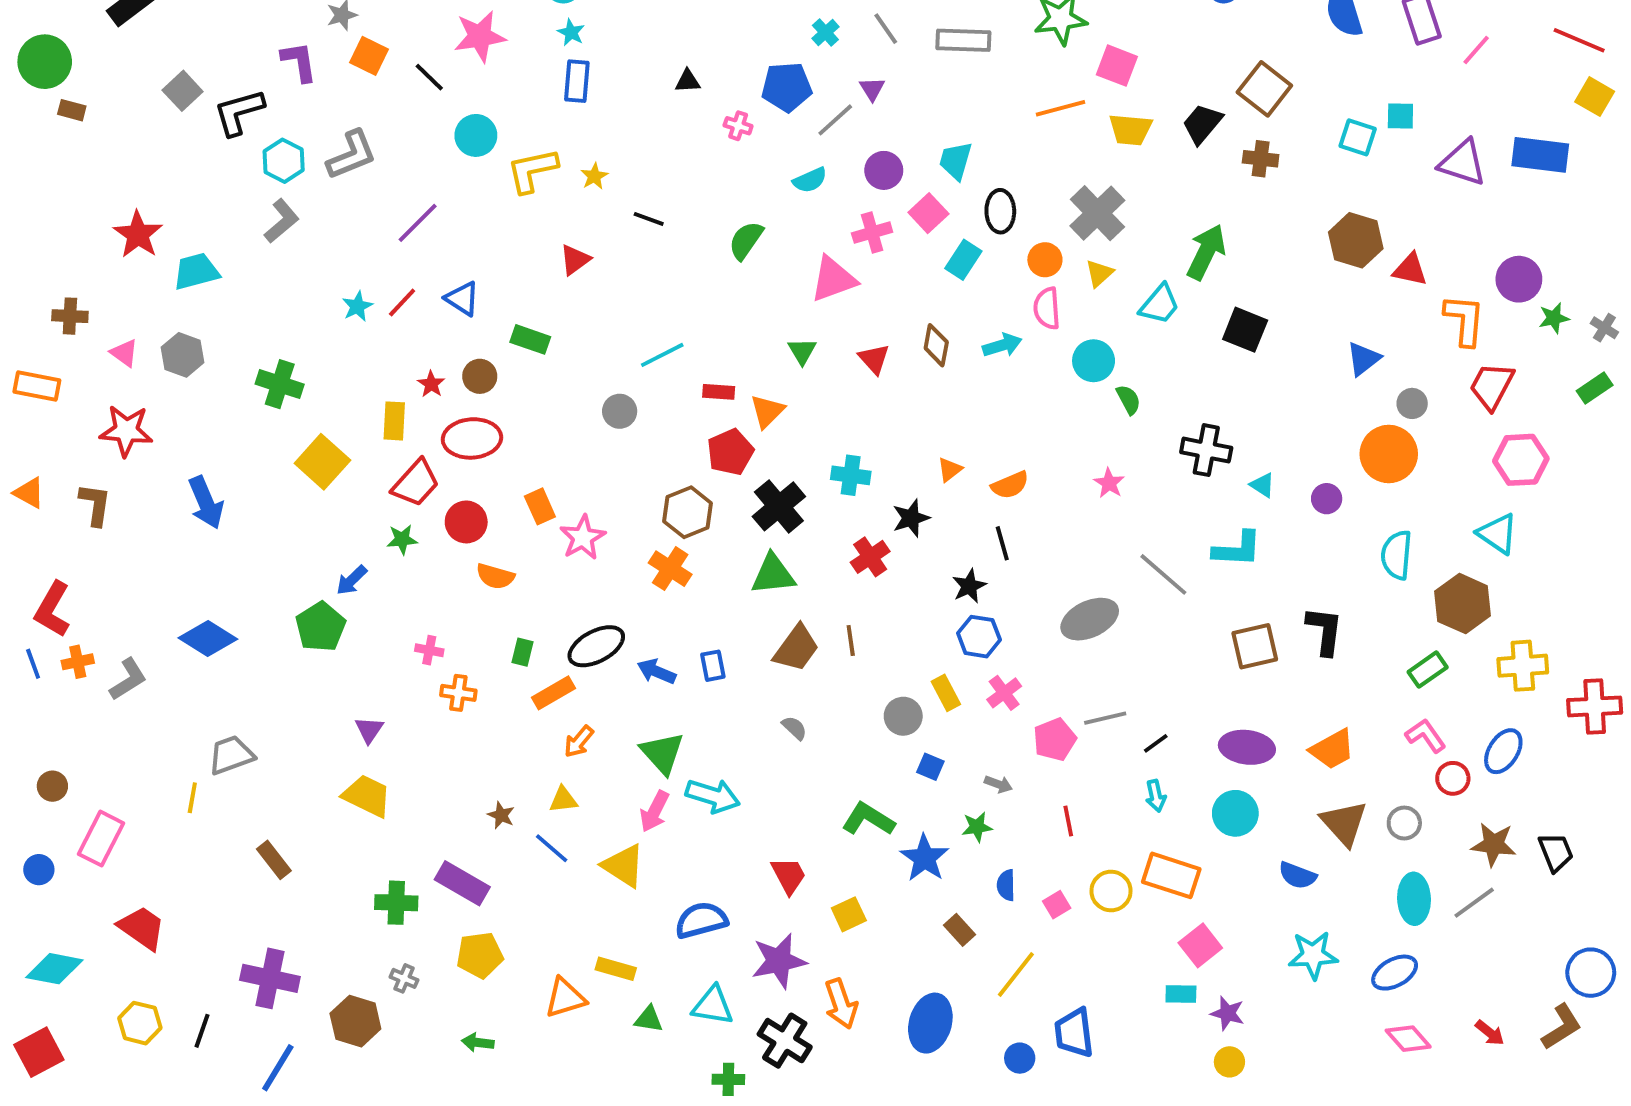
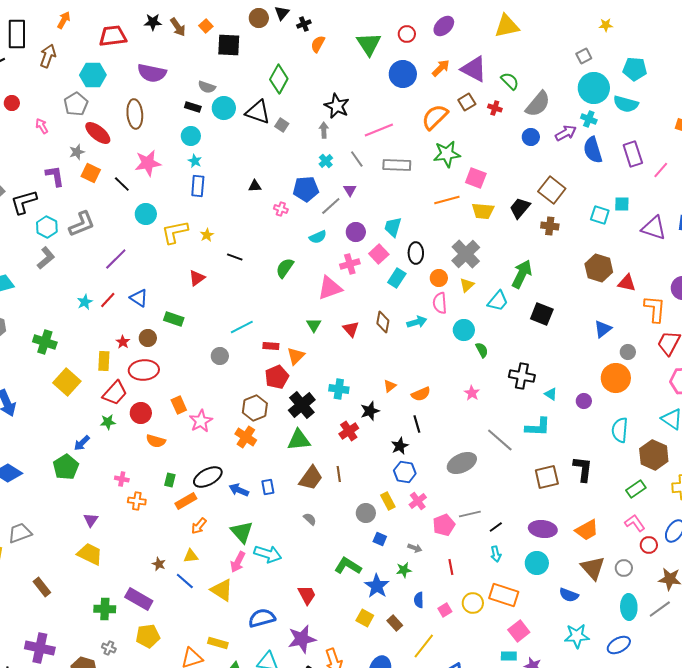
yellow square: (849, 914) -> (365, 618), moved, turned -36

